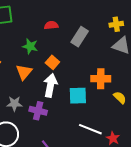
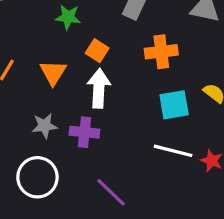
green star: (30, 46) -> (68, 17), moved
orange cross: (101, 79) -> (161, 52), moved
cyan square: (78, 96) -> (174, 105), moved

